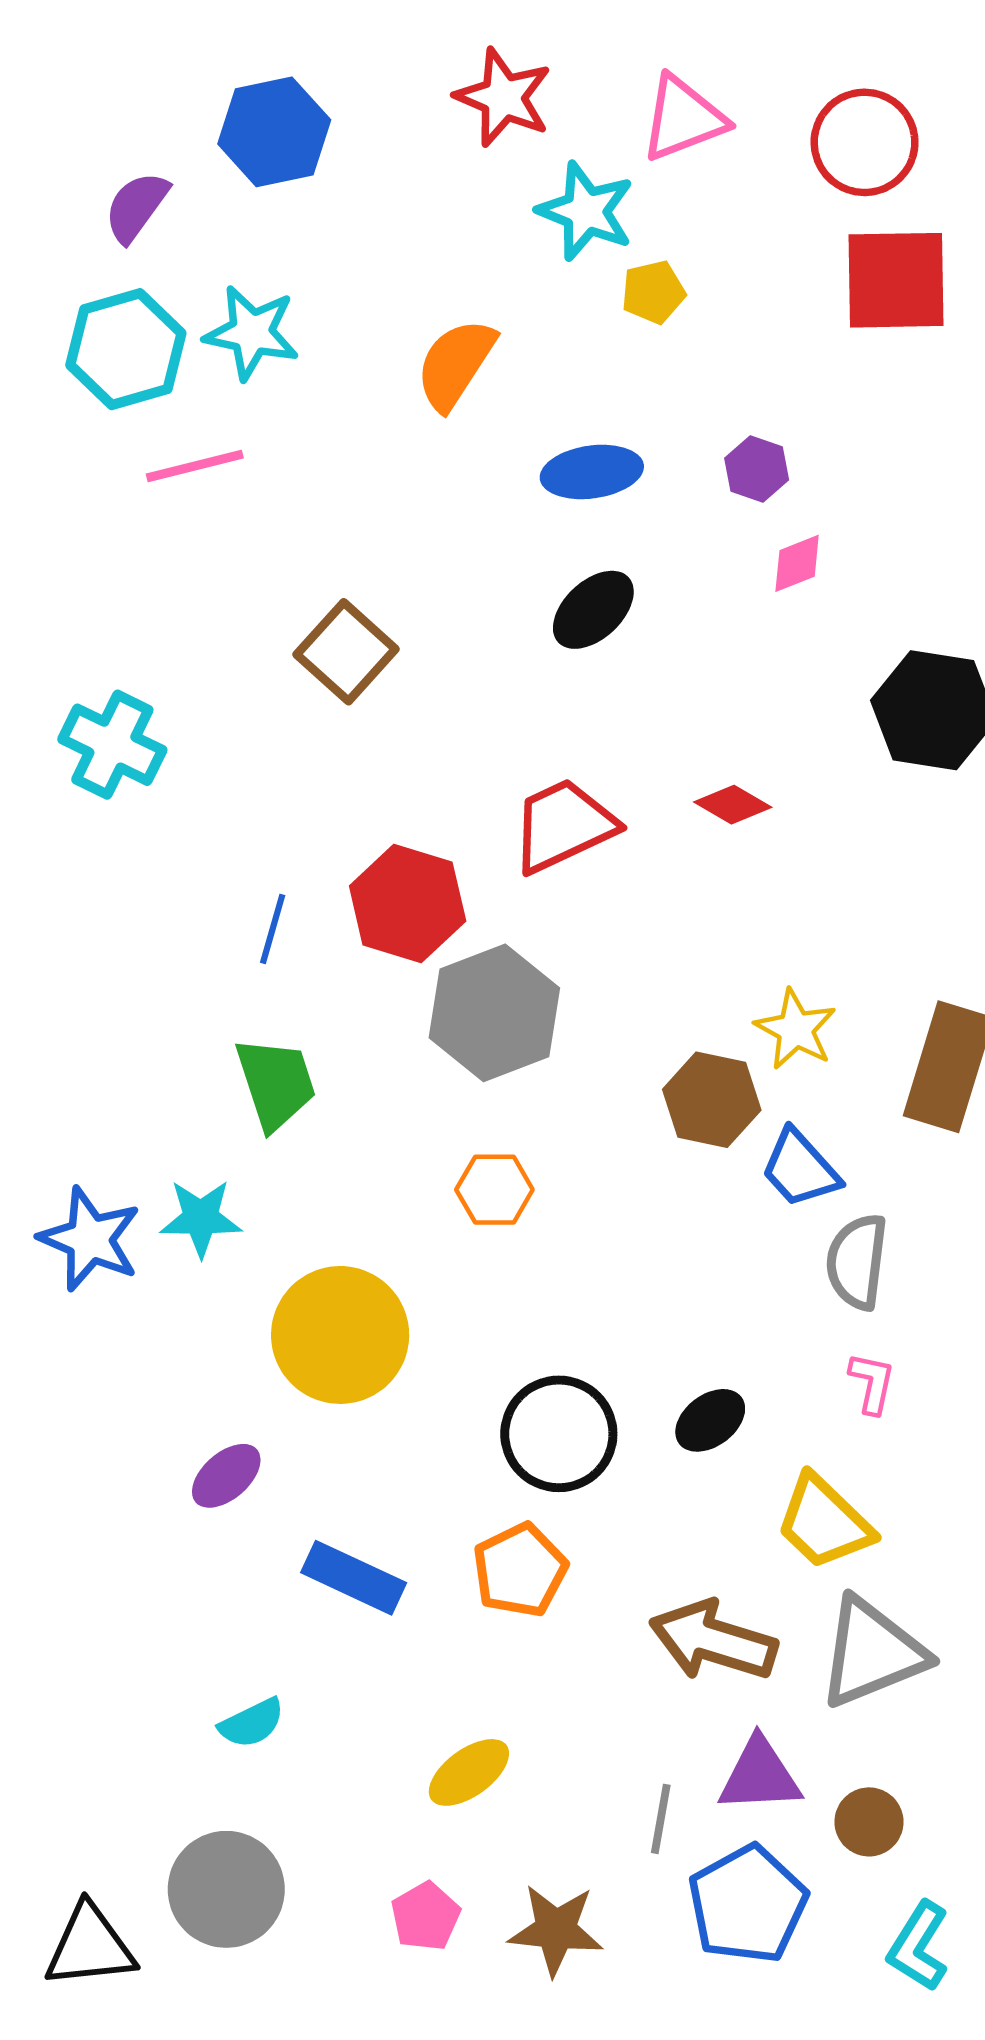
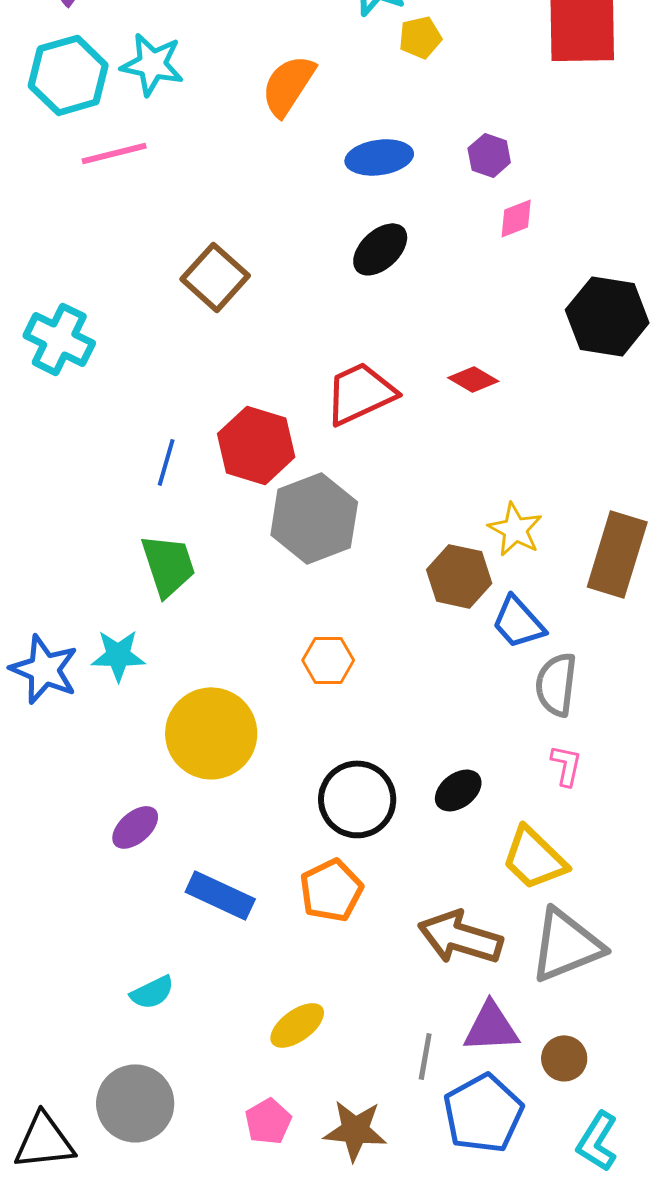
orange hexagon: (494, 1190) -> (328, 660), moved

